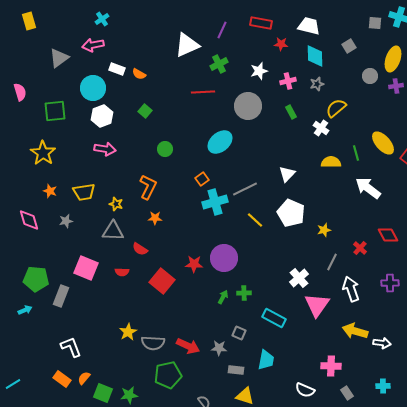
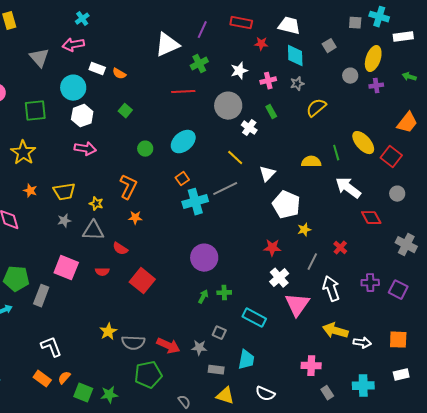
gray triangle: (59, 58) -> (39, 58), turned -35
white cross: (321, 128) -> (249, 128), moved
cyan ellipse: (220, 142) -> (183, 142), moved
white pentagon: (291, 213) -> (286, 205), moved
yellow line: (255, 220) -> (235, 158), moved
gray star: (66, 221) -> (64, 221), moved
red diamond: (388, 235) -> (371, 218), moved
red star: (194, 264) -> (272, 248), moved
cyan cross: (383, 386) -> (363, 386), size x1.5
white semicircle: (305, 390) -> (265, 394), moved

